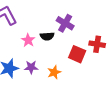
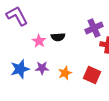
purple cross: (65, 23) -> (94, 28), moved, turned 36
red square: (77, 54) -> (92, 75), moved

